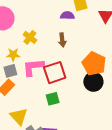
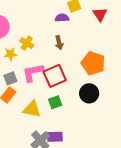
yellow star: (13, 55) -> (10, 54), moved
black circle: (93, 82) -> (89, 93), moved
yellow triangle: (19, 116) -> (32, 109), moved, turned -30

